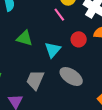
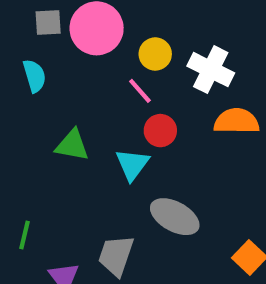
red circle: (79, 39) -> (160, 131), moved
gray trapezoid: (35, 80) -> (116, 255), moved

